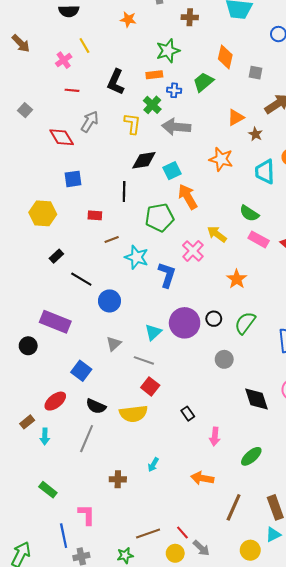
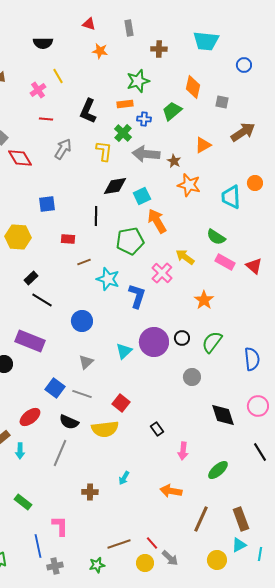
brown star: (255, 134) -> (174, 161), moved
red diamond: (62, 137) -> (20, 158), moved
black line: (81, 279) -> (42, 300), moved
gray line: (144, 360) -> (82, 394), moved

